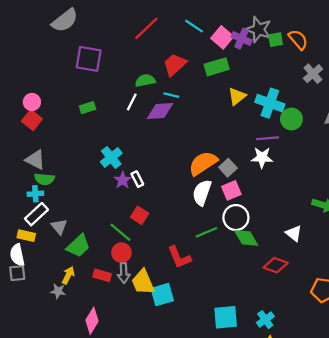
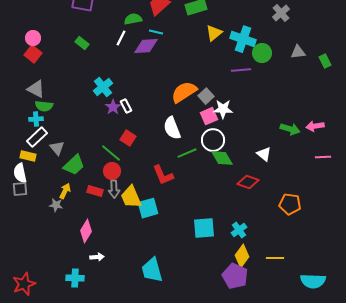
green rectangle: (87, 108) -> (82, 43), turned 56
white star: (262, 157) -> (223, 109), moved
white semicircle: (202, 193) -> (172, 128), moved, turned -40

